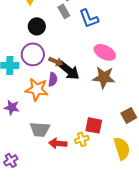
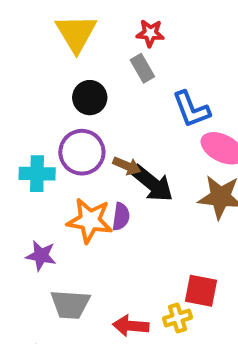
blue L-shape: (89, 18) -> (191, 109), moved
purple semicircle: (53, 79) -> (121, 217), moved
gray trapezoid: (40, 129) -> (70, 304), moved

